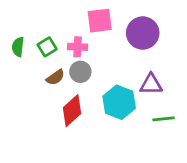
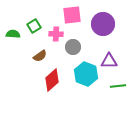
green semicircle: (18, 47) -> (13, 34), turned 88
green square: (47, 47) -> (34, 26), moved
gray circle: (80, 72) -> (73, 47), moved

